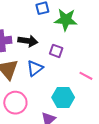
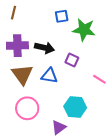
blue triangle: (35, 68) -> (49, 76), turned 42
pink line: (86, 76) -> (99, 79), moved

